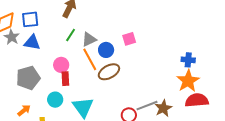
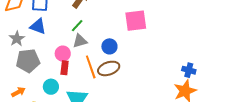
gray star: (12, 37) -> (17, 39), moved
gray triangle: (89, 39) -> (80, 41), moved
pink square: (129, 39) -> (136, 21), moved, size x1.6
orange line: (90, 59) -> (91, 67), moved

